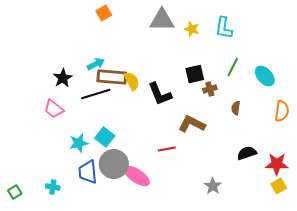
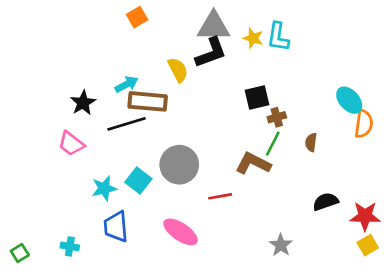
cyan L-shape: (224, 28) -> (278, 37), moved
green line: (233, 67) -> (273, 144), moved
yellow semicircle: (132, 81) -> (178, 70), moved
black L-shape: (160, 94) -> (211, 53), moved, turned -88
orange semicircle: (282, 111) -> (364, 124), moved
gray circle: (114, 164) -> (179, 165), moved

